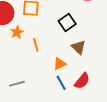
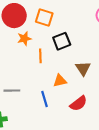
black square: (67, 22) -> (62, 41), moved
blue line: (61, 83) -> (44, 99), moved

